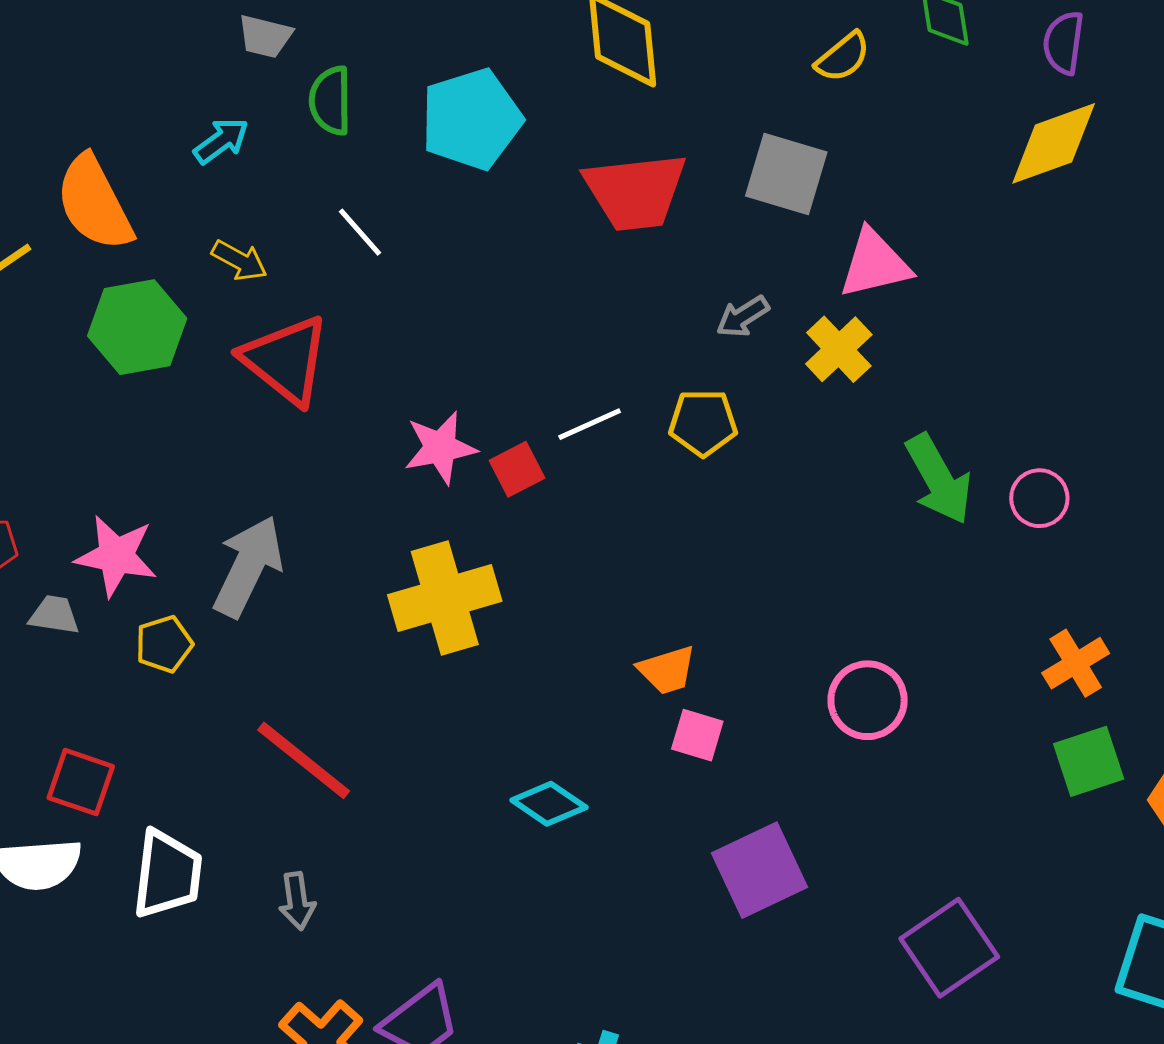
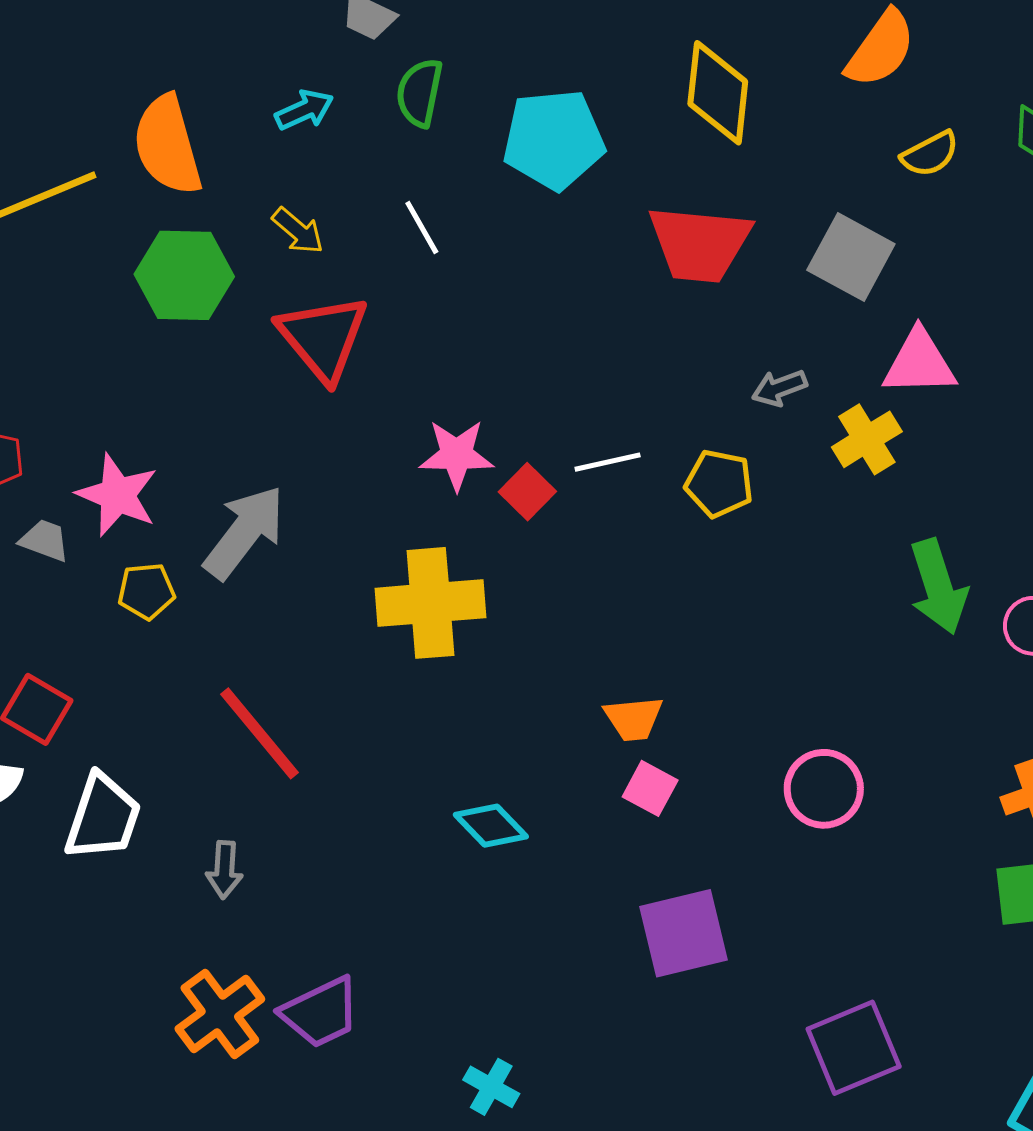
red square: (517, 469) -> (527, 492), turned -30

